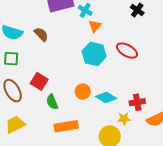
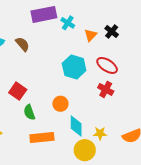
black cross: (137, 10) -> (112, 32), moved
orange triangle: (95, 26) -> (91, 35), moved
cyan diamond: (106, 98) -> (76, 126), moved, turned 55
red cross: (137, 102) -> (106, 89), moved, turned 35

